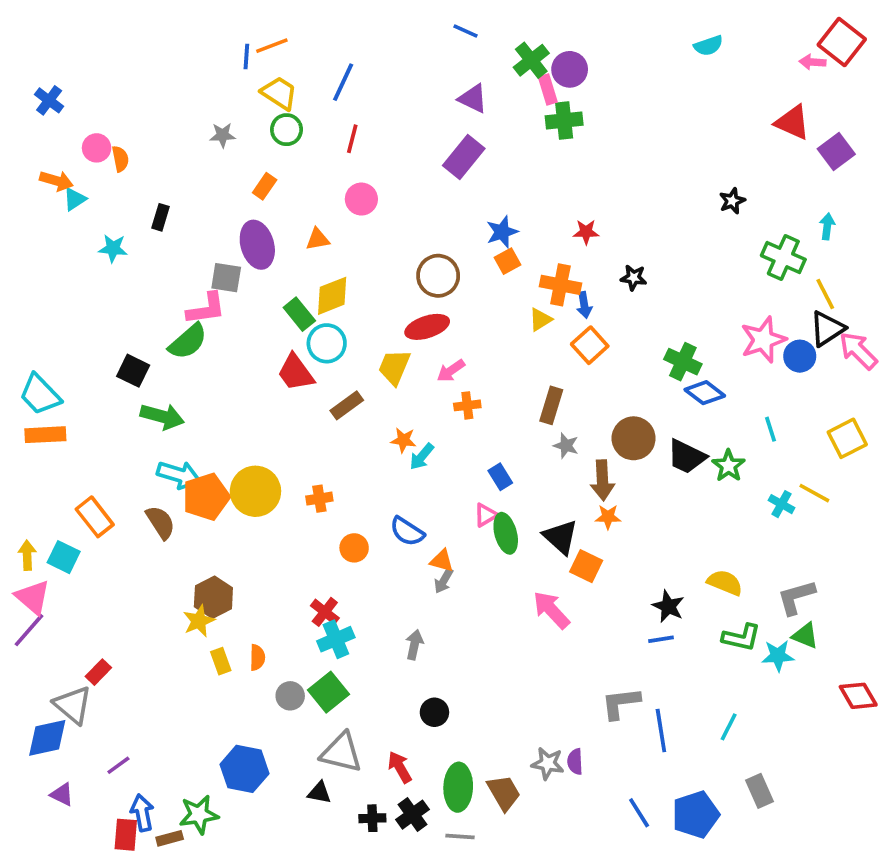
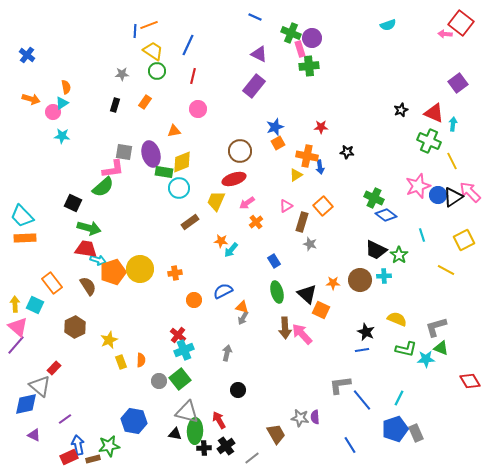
green cross: (531, 60) -> (291, 33), turned -30
red triangle: (792, 122) -> (434, 113), moved
pink circle: (97, 148) -> (53, 112), moved
cyan triangle: (75, 199) -> (62, 103), moved
black rectangle: (160, 217) -> (115, 105), moved
purple ellipse: (257, 245) -> (151, 154), moved
green rectangle: (299, 314) -> (164, 172), turned -42
black triangle: (827, 329) -> (453, 197), moved
orange square: (590, 345) -> (323, 206), moved
red trapezoid: (296, 373) -> (86, 249), moved, turned 135
orange cross: (467, 405) -> (256, 222), turned -32
brown circle: (634, 438) -> (360, 280), moved
cyan arrow: (179, 475) -> (98, 260), size x0.7
brown arrow: (602, 480) -> (285, 328), moved
cyan cross: (781, 504) -> (384, 276), moved, turned -32
pink triangle: (486, 515) -> (286, 206), moved
blue semicircle: (407, 531) -> (223, 291), turned 120
brown hexagon: (213, 597) -> (75, 327), moved
blue line: (661, 731) -> (362, 400), turned -30
green ellipse: (458, 787) -> (195, 431), moved
blue pentagon: (696, 815) -> (395, 429), moved
red rectangle: (126, 835) -> (69, 457), turned 60
gray line: (460, 836) -> (252, 458), turned -42

